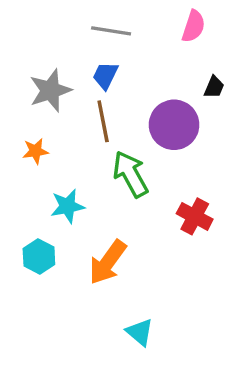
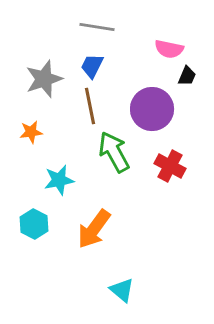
pink semicircle: (194, 26) -> (169, 49), moved, turned 84
red cross: (195, 216) -> (170, 166), moved

